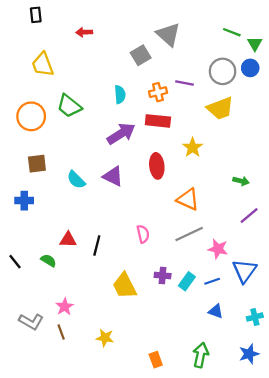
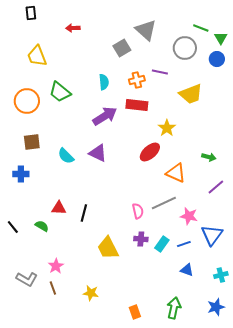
gray circle: (223, 71) -> (185, 48), moved
red ellipse: (157, 166) -> (150, 152), moved, turned 55
orange triangle: (188, 199) -> (176, 173), moved
pink semicircle: (143, 234) -> (138, 211), moved

